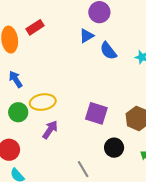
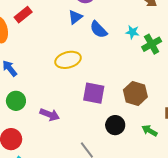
yellow ellipse: (43, 102) -> (68, 60), moved
purple arrow: (50, 130) -> (50, 115), turned 84

